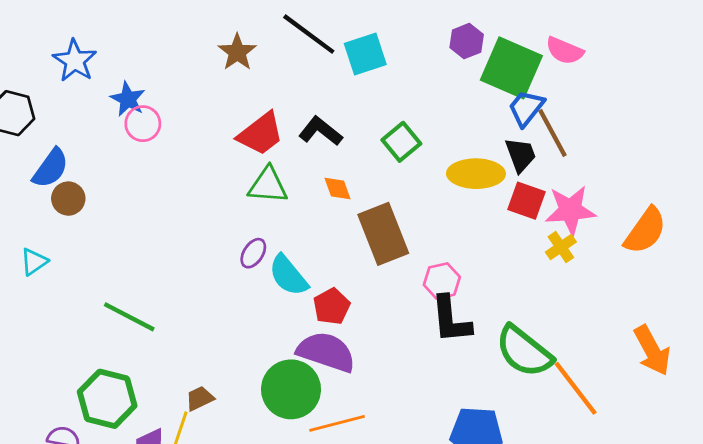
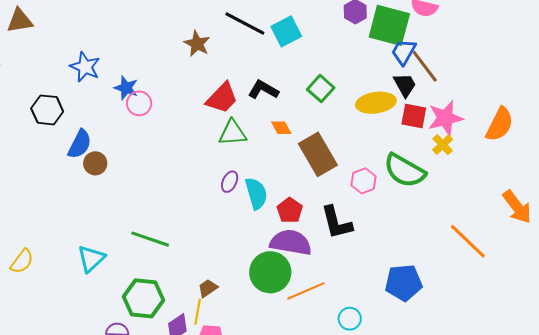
cyan triangle: (34, 262) -> (91, 259), moved, size x1.4
cyan semicircle: (288, 275) -> (256, 193), turned -148
black L-shape: (451, 320) -> (337, 223), moved
green semicircle: (524, 351) -> (405, 171), moved

